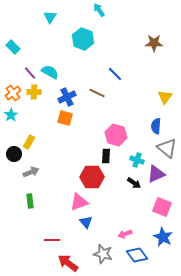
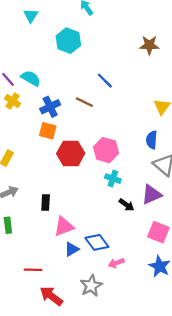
yellow cross: (34, 92) -> (13, 101), turned 32
black rectangle: (106, 156) -> (46, 203), moved
cyan cross: (137, 160) -> (113, 179), moved
red hexagon: (92, 177) -> (71, 153), moved
blue triangle: (86, 222) -> (72, 249), turned 40
gray star: (103, 254) -> (91, 286), turned 30
blue diamond: (137, 255) -> (97, 242), moved

